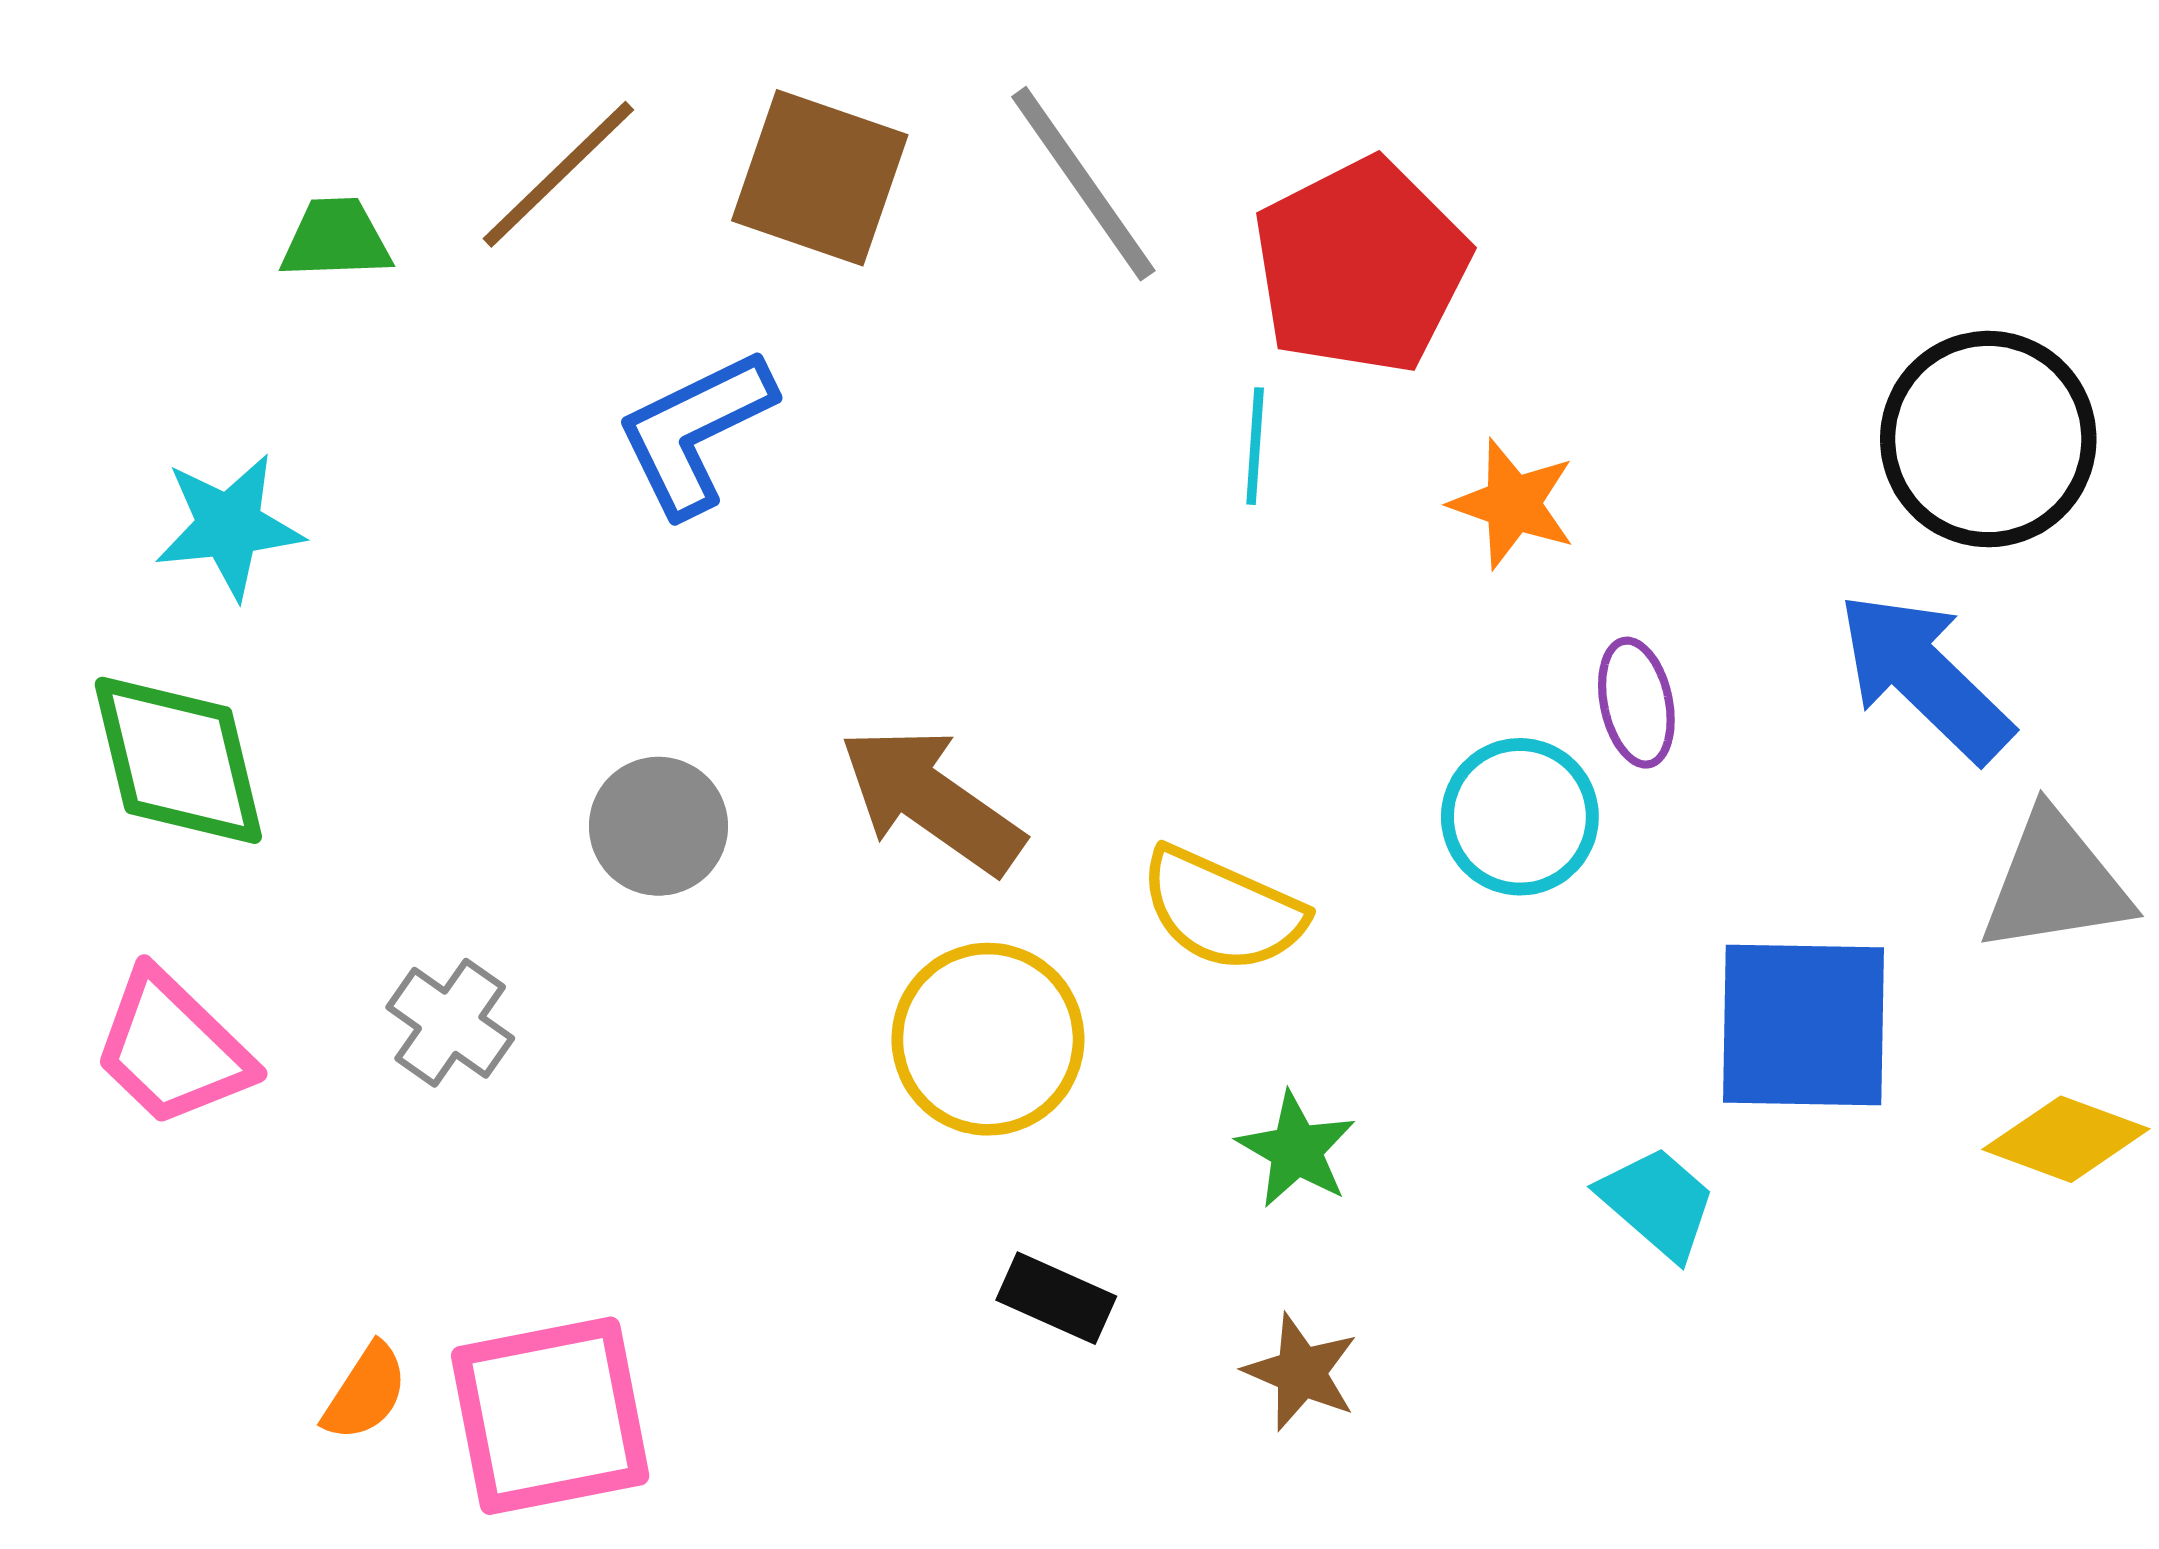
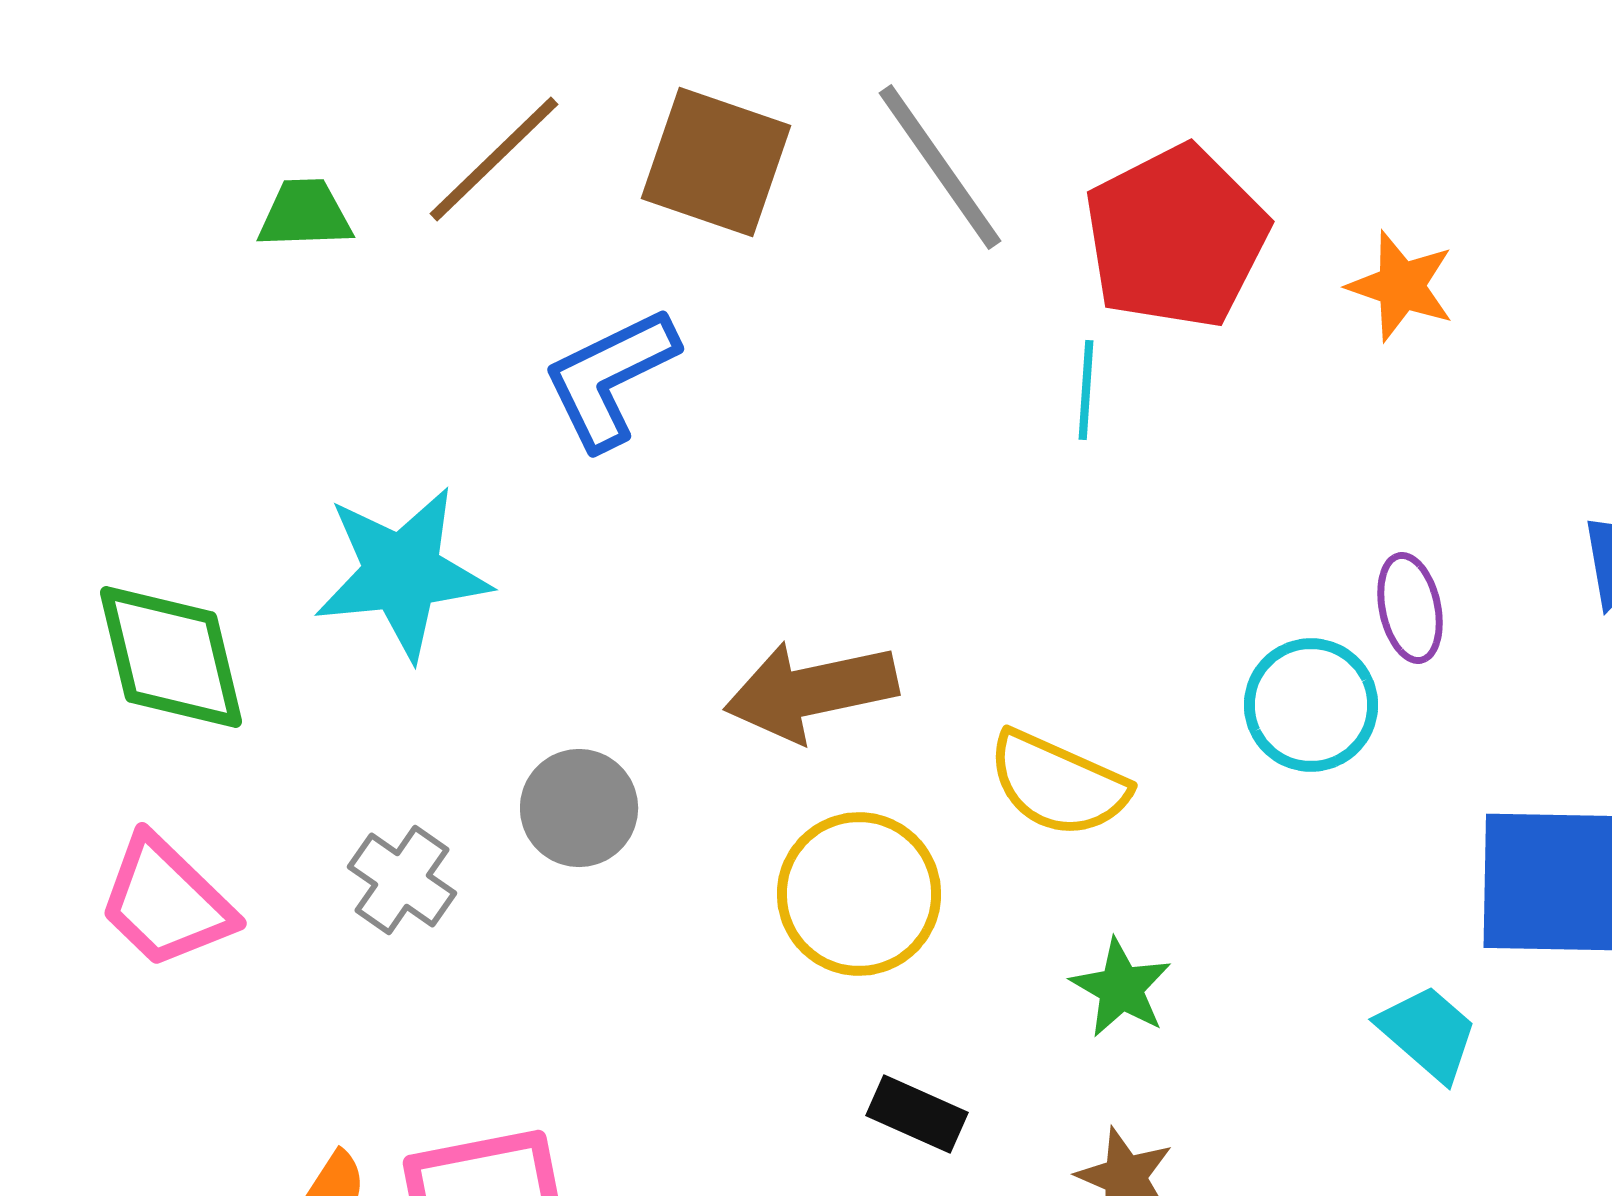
orange star: (1513, 504) -> (1401, 286), moved
cyan star: (229, 526) -> (402, 573), moved, size x1.4
brown arrow: (931, 800) -> (811, 691), turned -47
gray circle: (658, 826) -> (579, 808), moved

